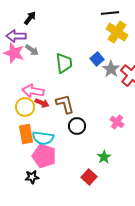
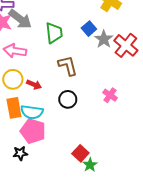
gray arrow: (32, 50) -> (20, 19), size x1.6
pink arrow: (33, 91) -> (15, 51), moved
red arrow: (42, 103) -> (34, 85), moved
brown L-shape: (65, 104) -> (68, 66), moved
green star: (104, 157) -> (90, 165), moved

